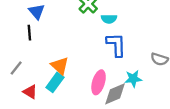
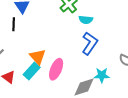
blue L-shape: (116, 45) -> (90, 43), turned 30
pink ellipse: (99, 82) -> (56, 69), moved

